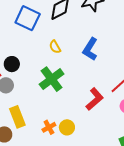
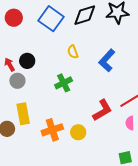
green cross: (52, 79) -> (64, 83), size x0.7
orange cross: (49, 127) -> (52, 130), size x1.5
yellow circle: (67, 127) -> (78, 132), moved

